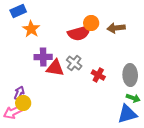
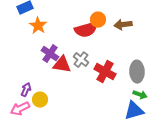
purple cross: (43, 57) -> (50, 54), turned 36
red cross: (98, 75) -> (105, 72), size x1.5
yellow circle: (23, 103) -> (40, 100), moved

